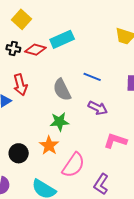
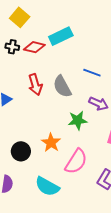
red arrow: (20, 85) -> (35, 85), moved
green star: (59, 122) -> (78, 120), moved

